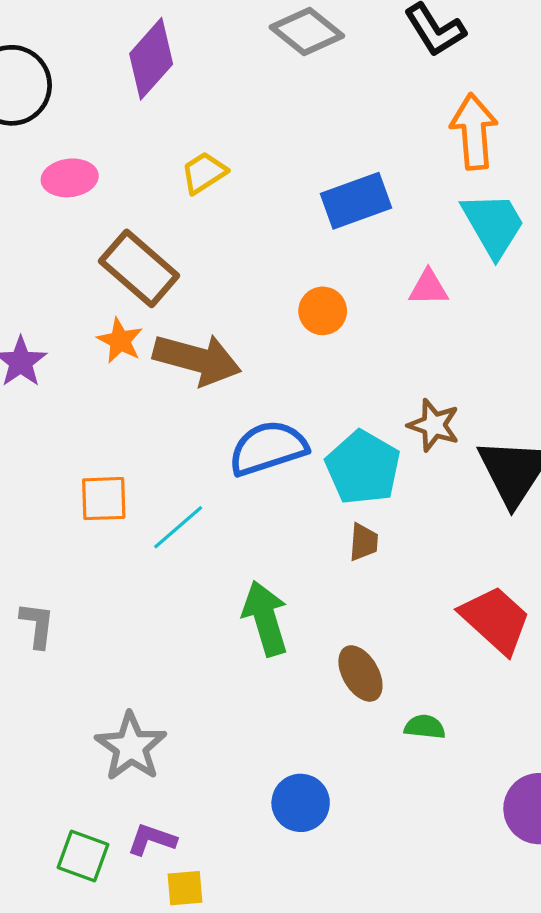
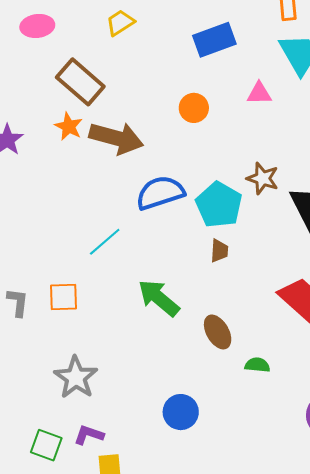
orange square: (104, 499) -> (64, 297), moved
green arrow: (265, 618) -> (159, 298), turned -33

